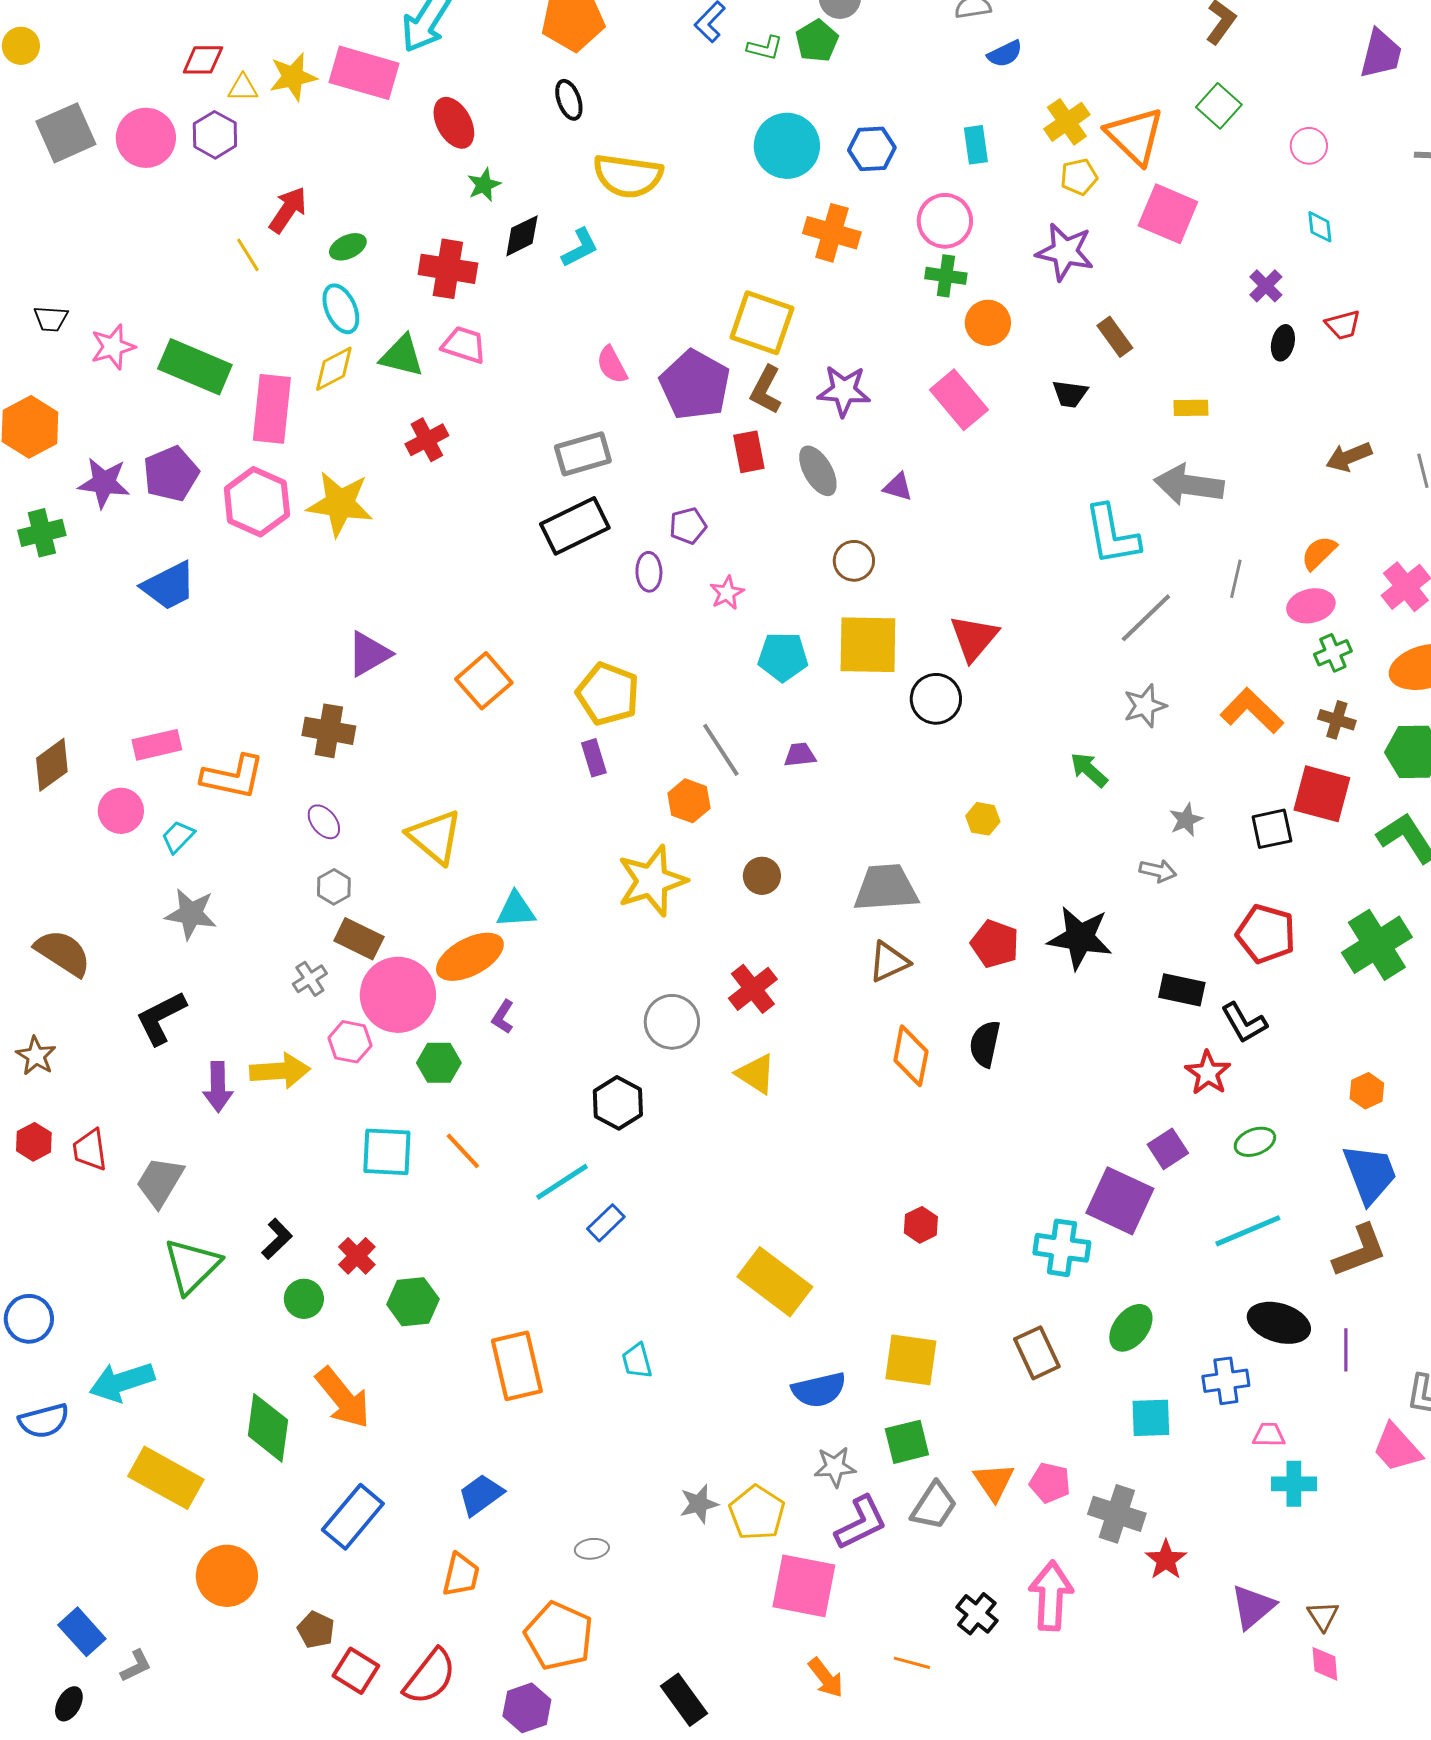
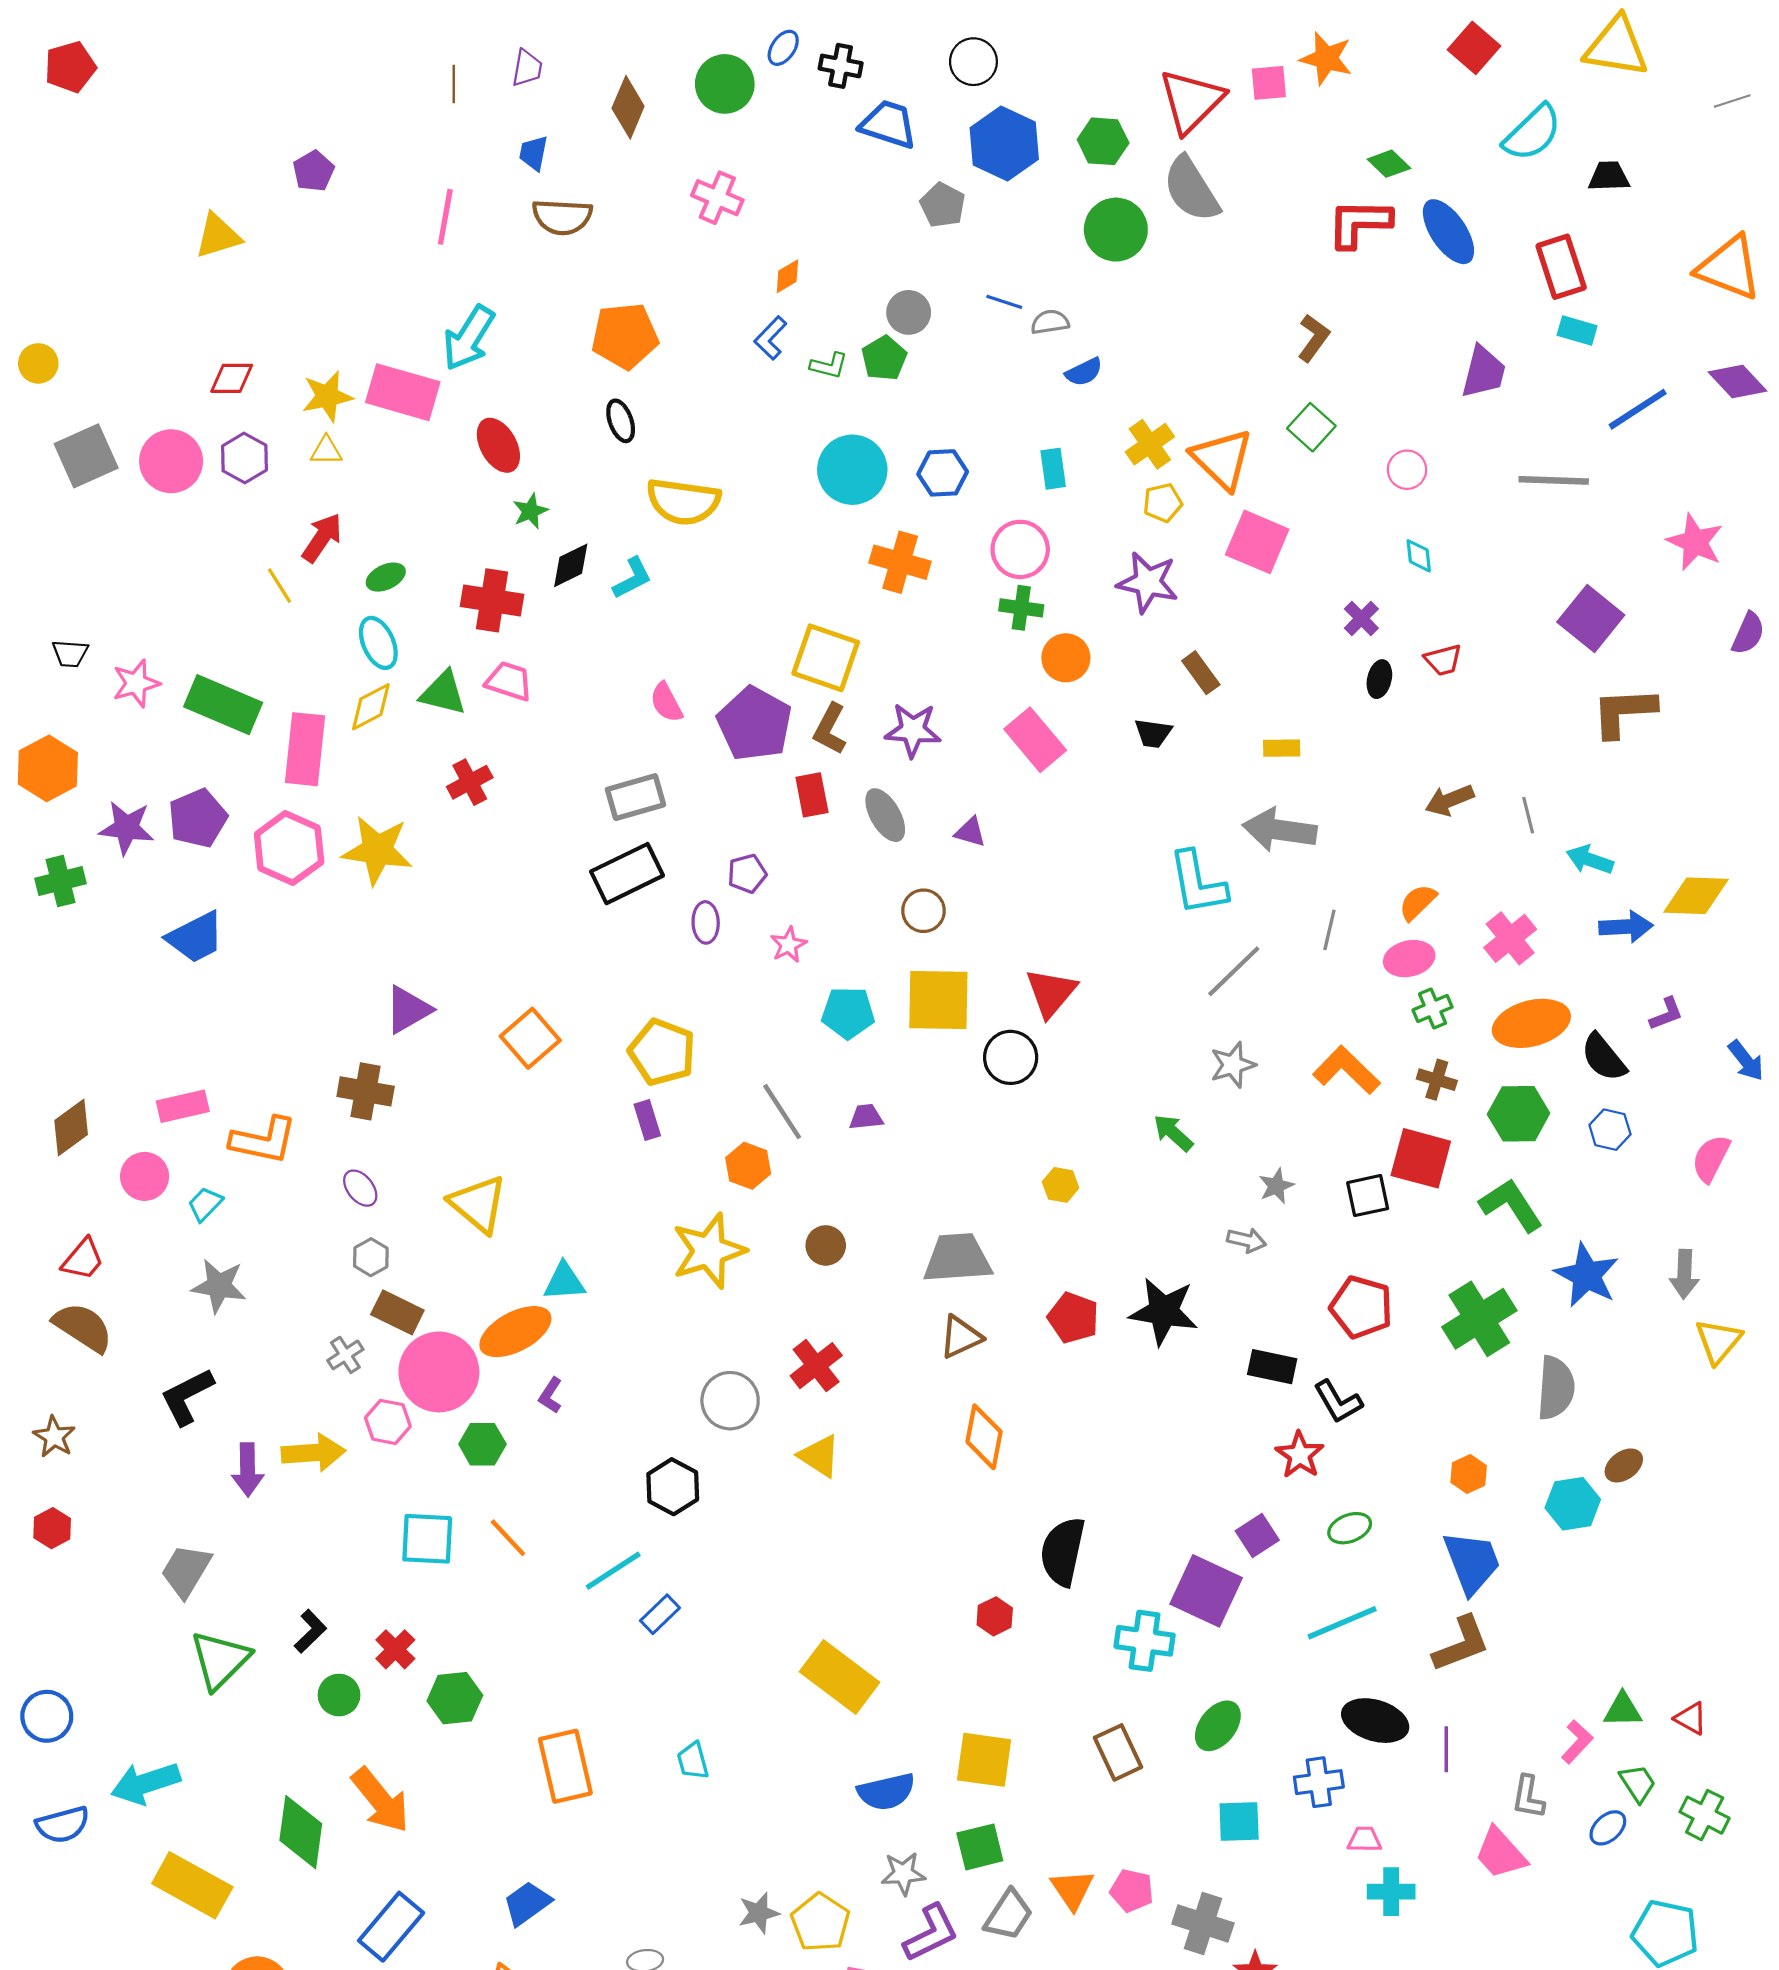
yellow triangle: (243, 88) -> (326, 451), moved
black semicircle: (985, 1044) -> (1063, 1552), moved, size x1.4
red trapezoid: (90, 1150) -> (83, 1259), moved, turned -132

